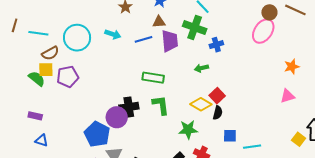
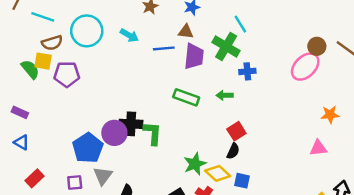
green rectangle: (153, 78) -> (186, 97), moved
yellow diamond: (201, 104) -> (218, 173), moved
green L-shape: (161, 105) -> (153, 133), moved
green star: (188, 130) -> (195, 164), turned -30

